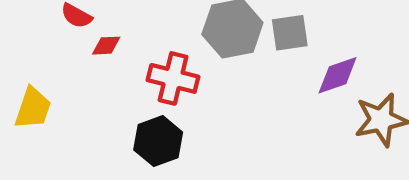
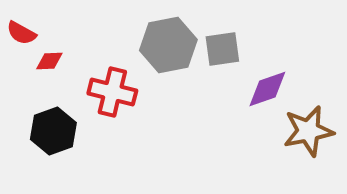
black hexagon: (158, 141) -> (53, 131), moved

